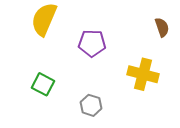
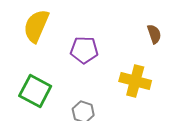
green square: (43, 84) -> (35, 91), size x1.4

